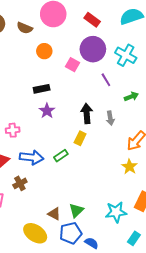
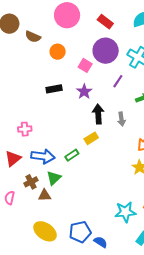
brown semicircle: (25, 28) -> (33, 37), moved
purple line: (106, 80) -> (118, 81), turned 64
purple star: (47, 111) -> (84, 92), moved
yellow rectangle: (80, 138) -> (91, 138), turned 32
green triangle: (76, 210) -> (54, 178), moved
brown triangle: (54, 214) -> (45, 195), moved, turned -32

